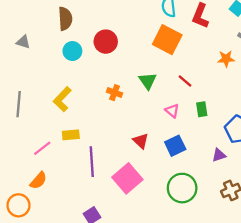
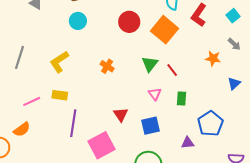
red circle: (106, 42) -> (129, 22), moved
green triangle: (148, 81) -> (150, 64), moved

